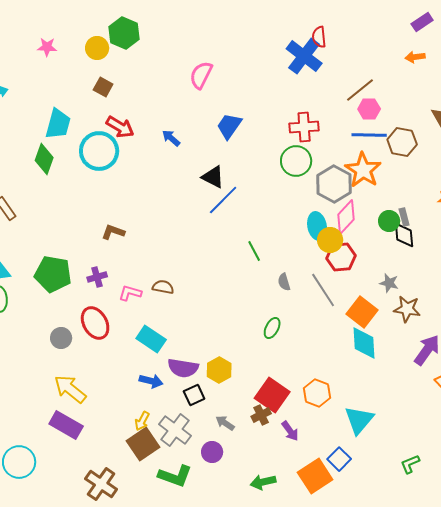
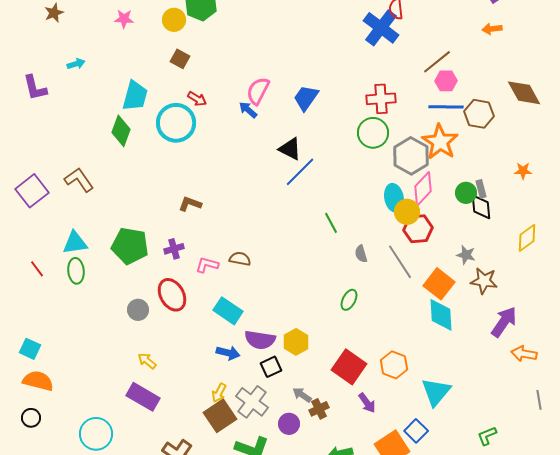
pink semicircle: (201, 75) -> (258, 91), moved
red arrow: (120, 127) -> (197, 99), size x0.7
yellow arrow: (70, 389) -> (147, 361), size x0.6
brown cross: (261, 415) -> (319, 409), moved

